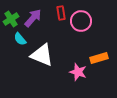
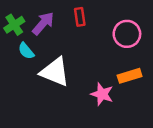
pink circle: (81, 21) -> (127, 34), moved

